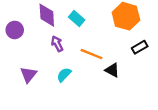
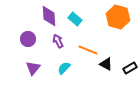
purple circle: (15, 30) -> (28, 39), moved
black rectangle: (140, 47) -> (130, 68), moved

